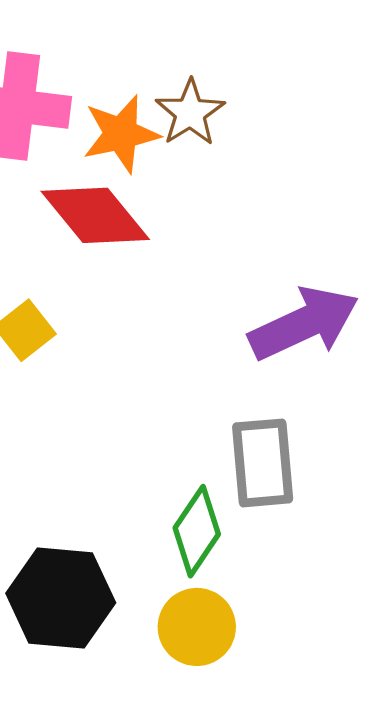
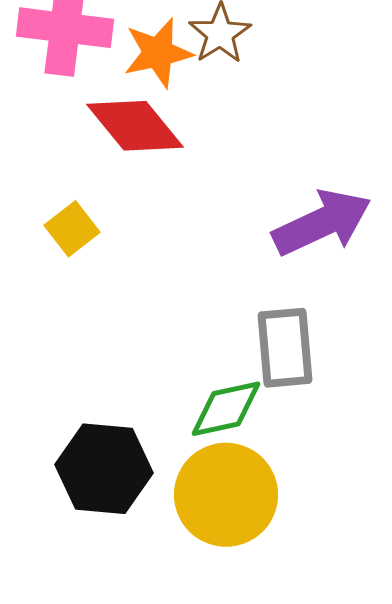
green diamond: (197, 531) -> (226, 409), turned 44
yellow circle: (197, 627) -> (226, 495), size x1.5

